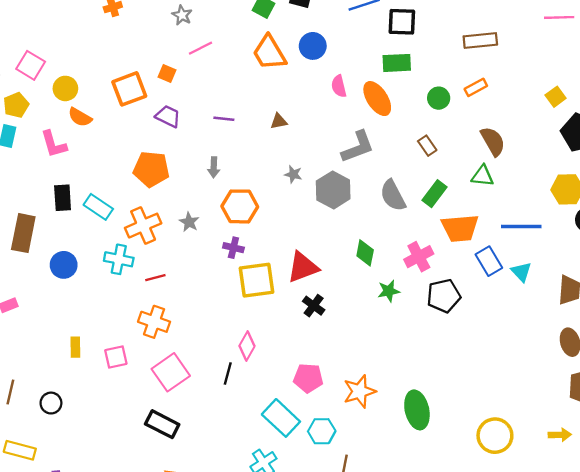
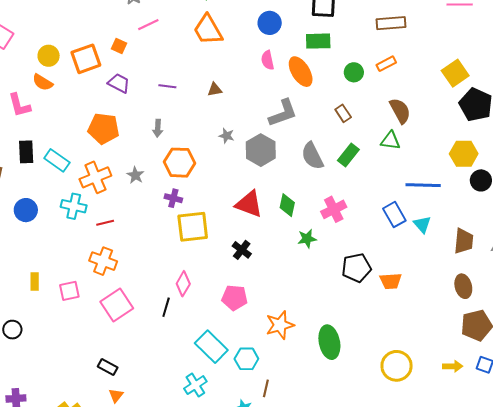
blue circle: (313, 46) -> (270, 23), moved
yellow circle: (65, 88) -> (49, 56), moved
yellow square: (556, 97) -> (455, 73), size x1.5
orange trapezoid: (460, 228) -> (391, 281), moved, size x0.7
red triangle: (303, 267) -> (249, 204), moved, turned 40
black pentagon: (444, 296) -> (357, 268), moved
pink pentagon: (308, 378) -> (235, 298), moved
black rectangle: (162, 424) -> (108, 367), moved, size x0.7

